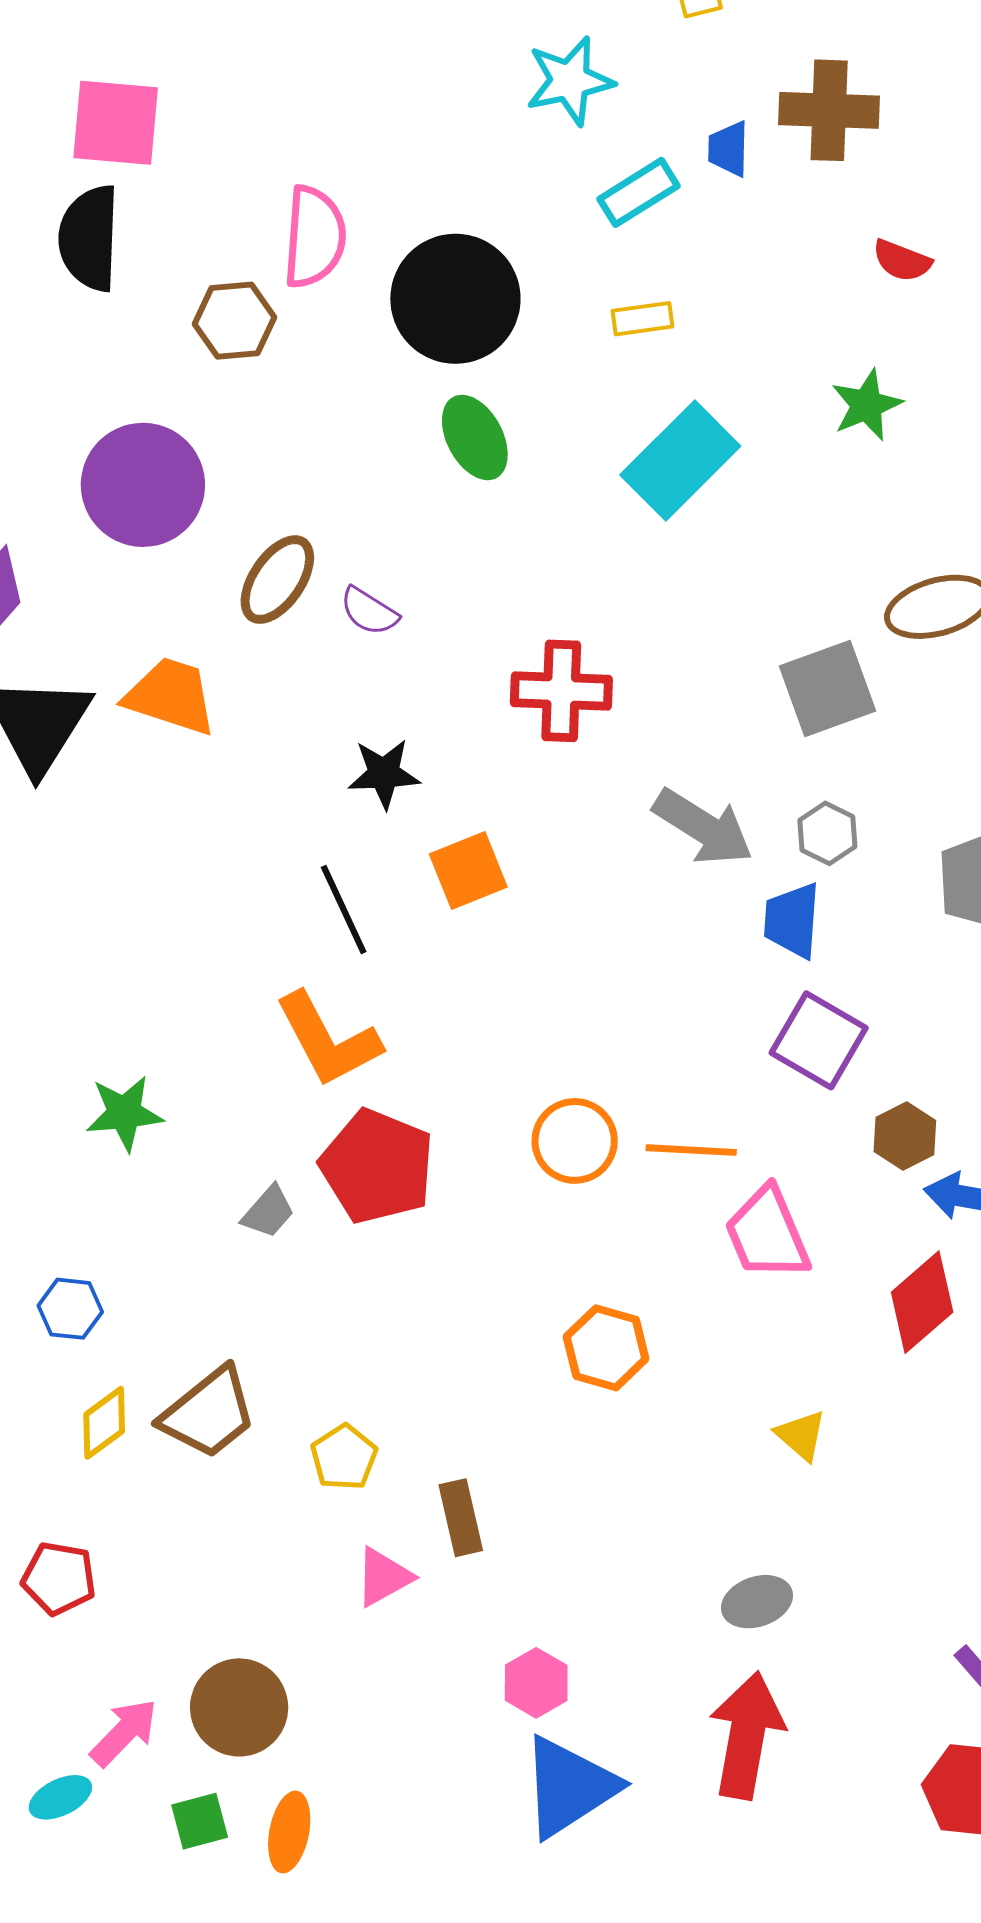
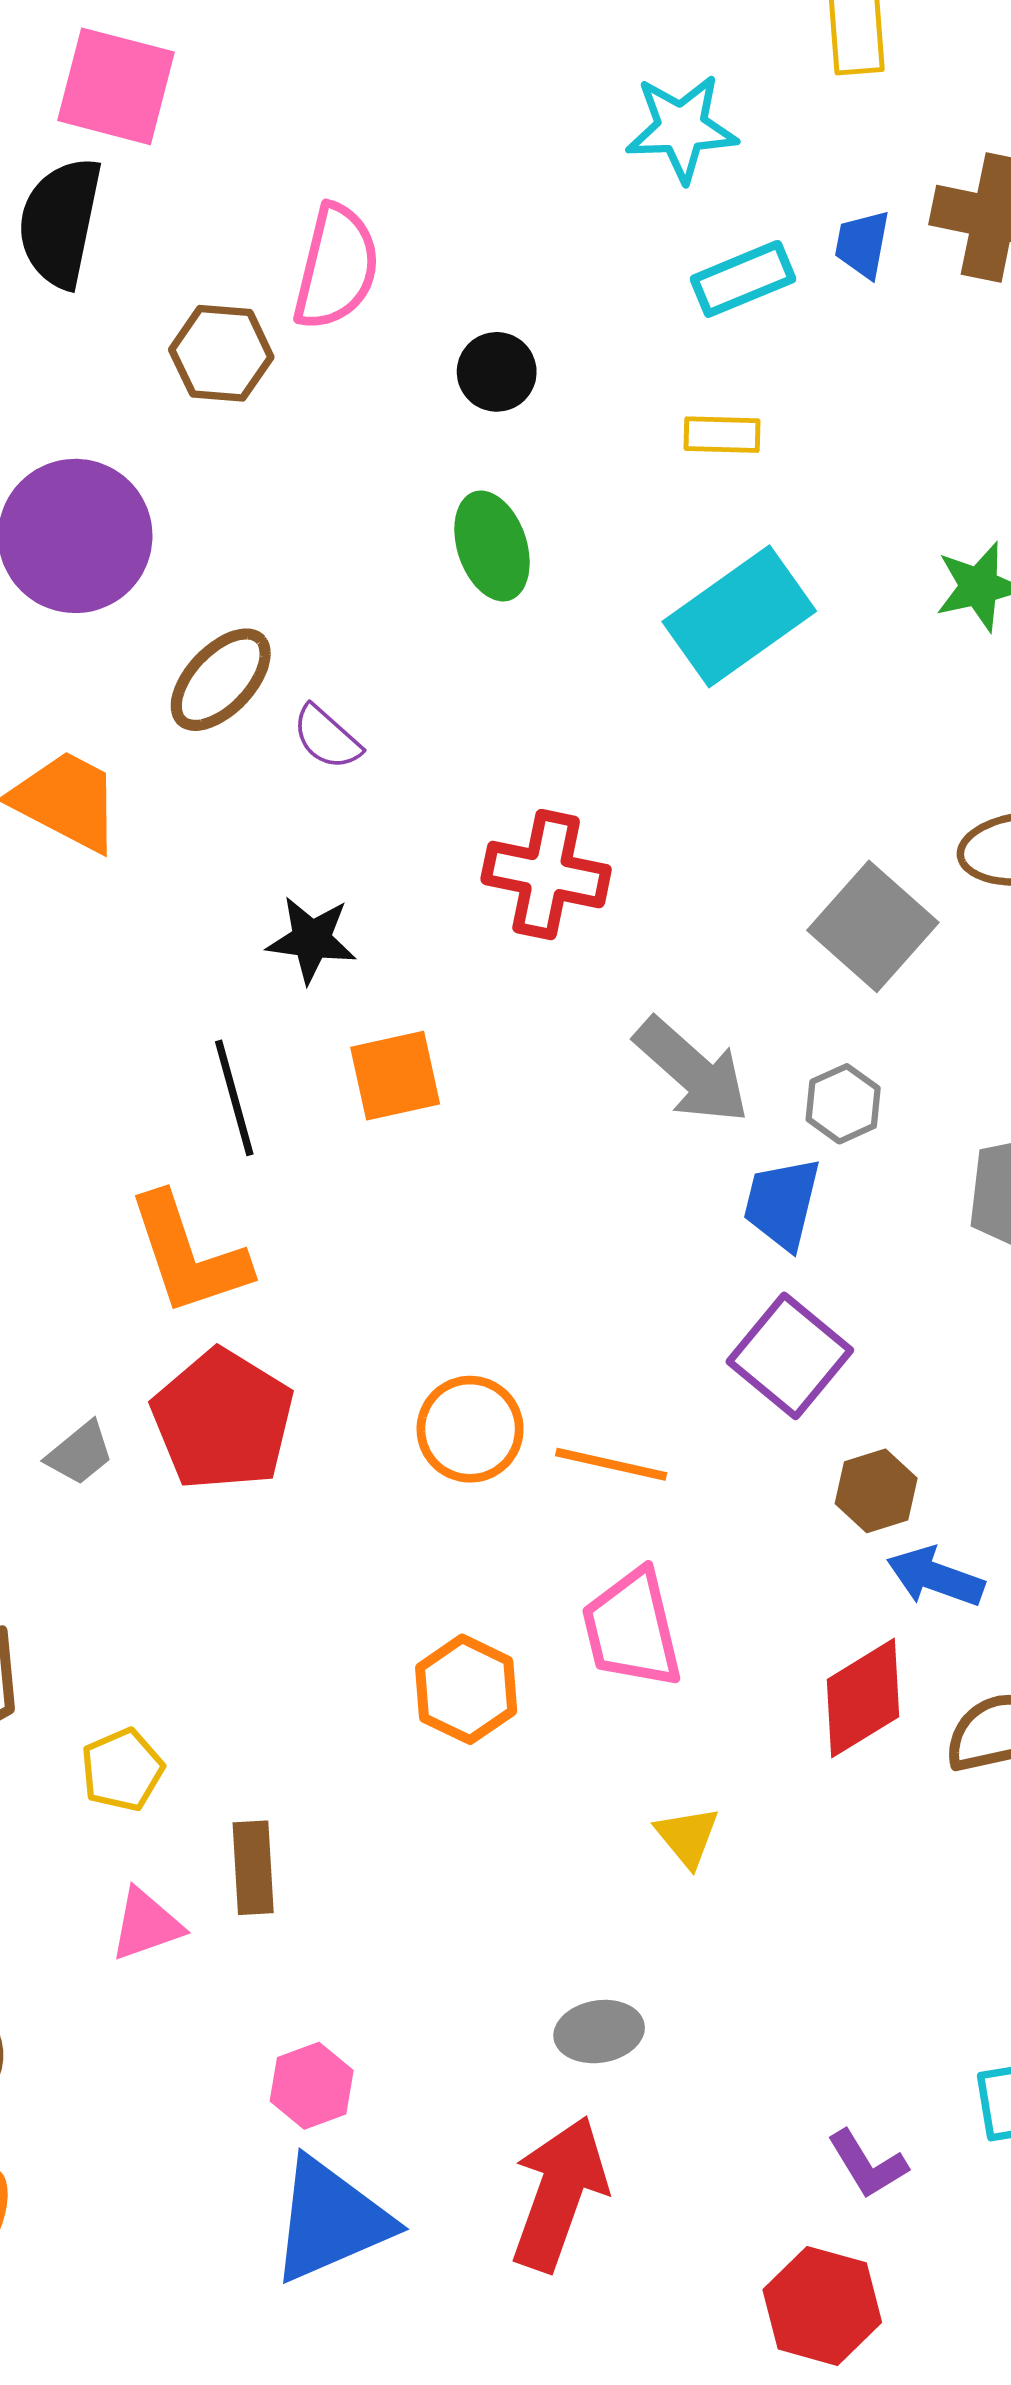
black circle: (455, 299) -> (497, 372), size x0.5
gray square: (827, 689) -> (873, 926), turned -38
pink trapezoid: (767, 1234) -> (632, 1629), moved

